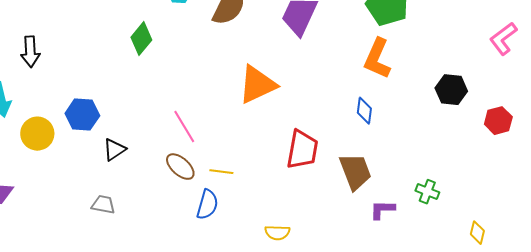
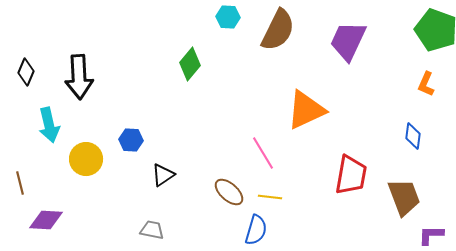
black arrow: (30, 52) -> (79, 77), size x1.4
orange L-shape: (377, 59) -> (426, 84), size x0.6
blue hexagon: (82, 115) -> (131, 140), size x0.7
pink line: (184, 127) -> (263, 153), moved

